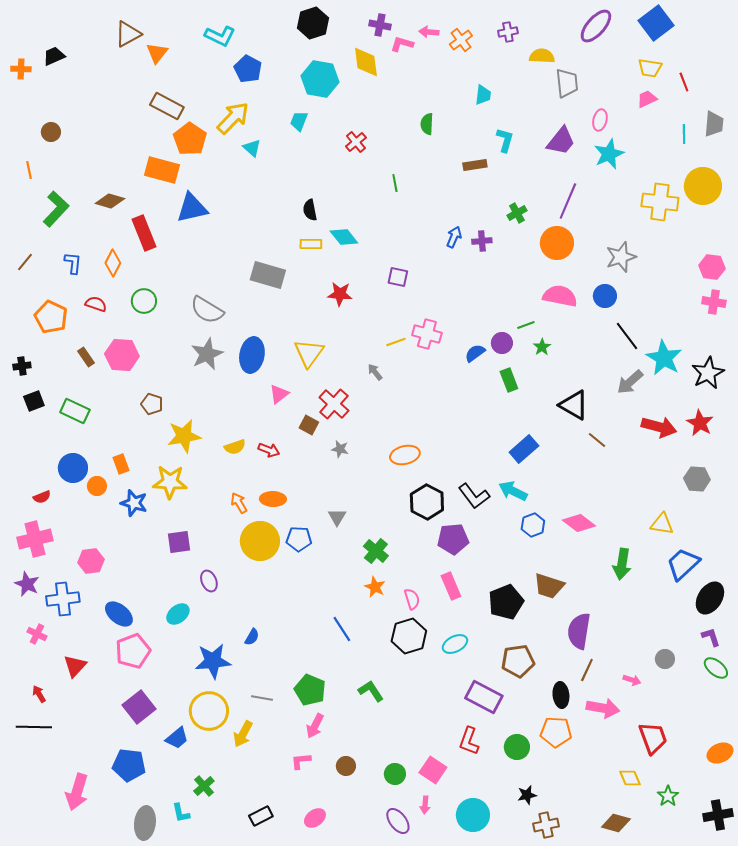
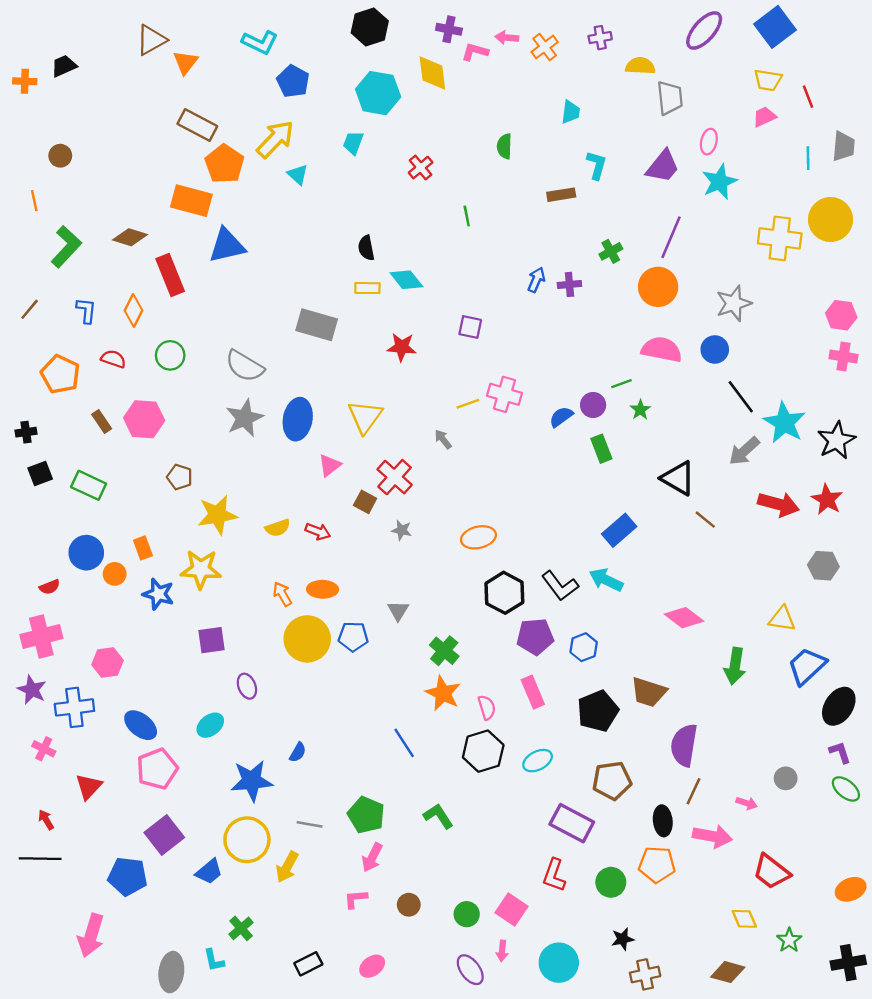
blue hexagon: (533, 525) -> (584, 647), moved
orange star: (375, 587) -> (443, 693), size x1.4
red trapezoid: (653, 738) -> (771, 872), turned 148
blue pentagon: (129, 765) -> (128, 876), moved

